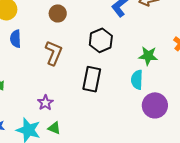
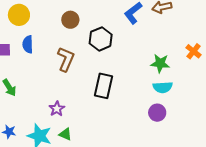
black hexagon: (101, 40) -> (101, 39), moved
cyan semicircle: (137, 80) -> (163, 87), moved, turned -96
purple circle: (155, 105) -> (157, 113), moved, size x0.7

